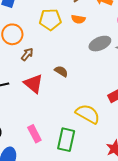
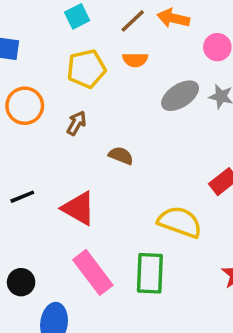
brown arrow: (27, 54) -> (76, 123), moved
red triangle: (33, 84) -> (79, 208), moved
pink rectangle: (34, 134) -> (93, 272), size x1.4

